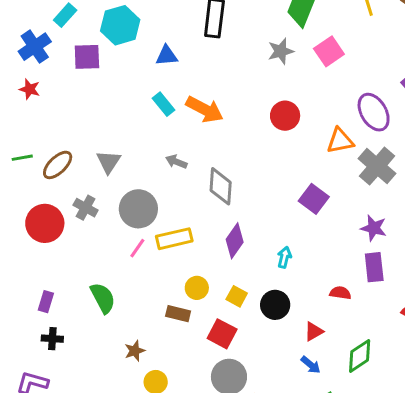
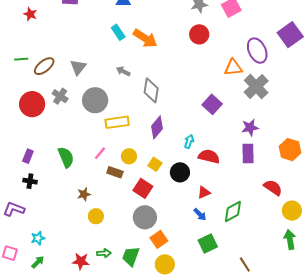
red circle: (285, 116) -> (199, 34), moved
purple star: (374, 228) -> (250, 128), turned -30
pink line: (137, 248) -> (100, 153), moved
red semicircle: (340, 293) -> (209, 156), moved, size x1.5

